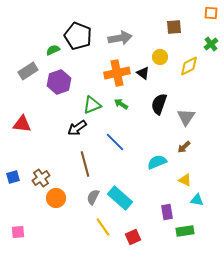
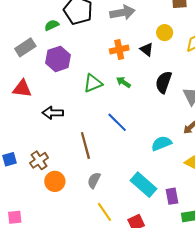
orange cross: (117, 73) -> (119, 49), size x0.7
red triangle: (22, 124) -> (22, 89), moved
black arrow: (77, 128) -> (53, 113), moved, turned 36
cyan rectangle: (120, 198) -> (143, 185), moved

